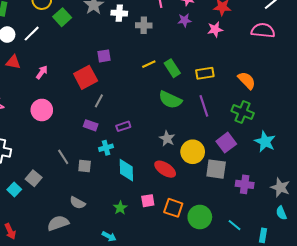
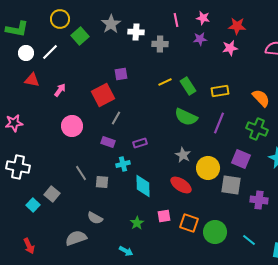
purple line: (204, 106) -> (219, 123), turned 40
pink circle: (42, 110) -> (72, 126), moved
purple square: (226, 143) -> (241, 159), turned -30

